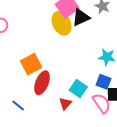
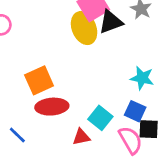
red ellipse: (42, 83) -> (52, 107), turned 60
red triangle: (65, 104) -> (81, 137), turned 32

